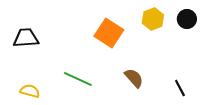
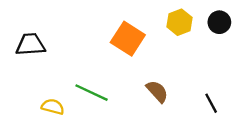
yellow semicircle: (30, 91) -> (53, 107), moved

